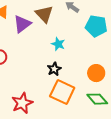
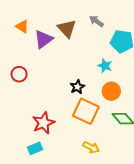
cyan star: (58, 44) -> (105, 66), moved
orange circle: (96, 73) -> (111, 91), moved

